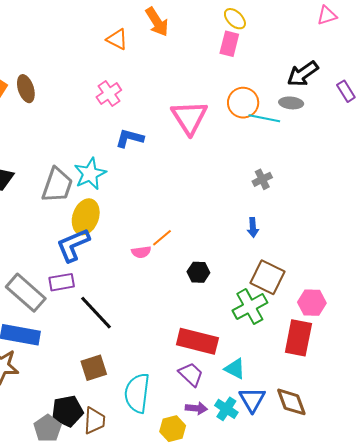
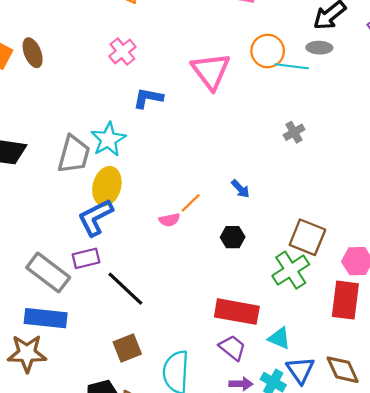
blue arrow: (253, 227) -> (240, 189), moved, turned -36

